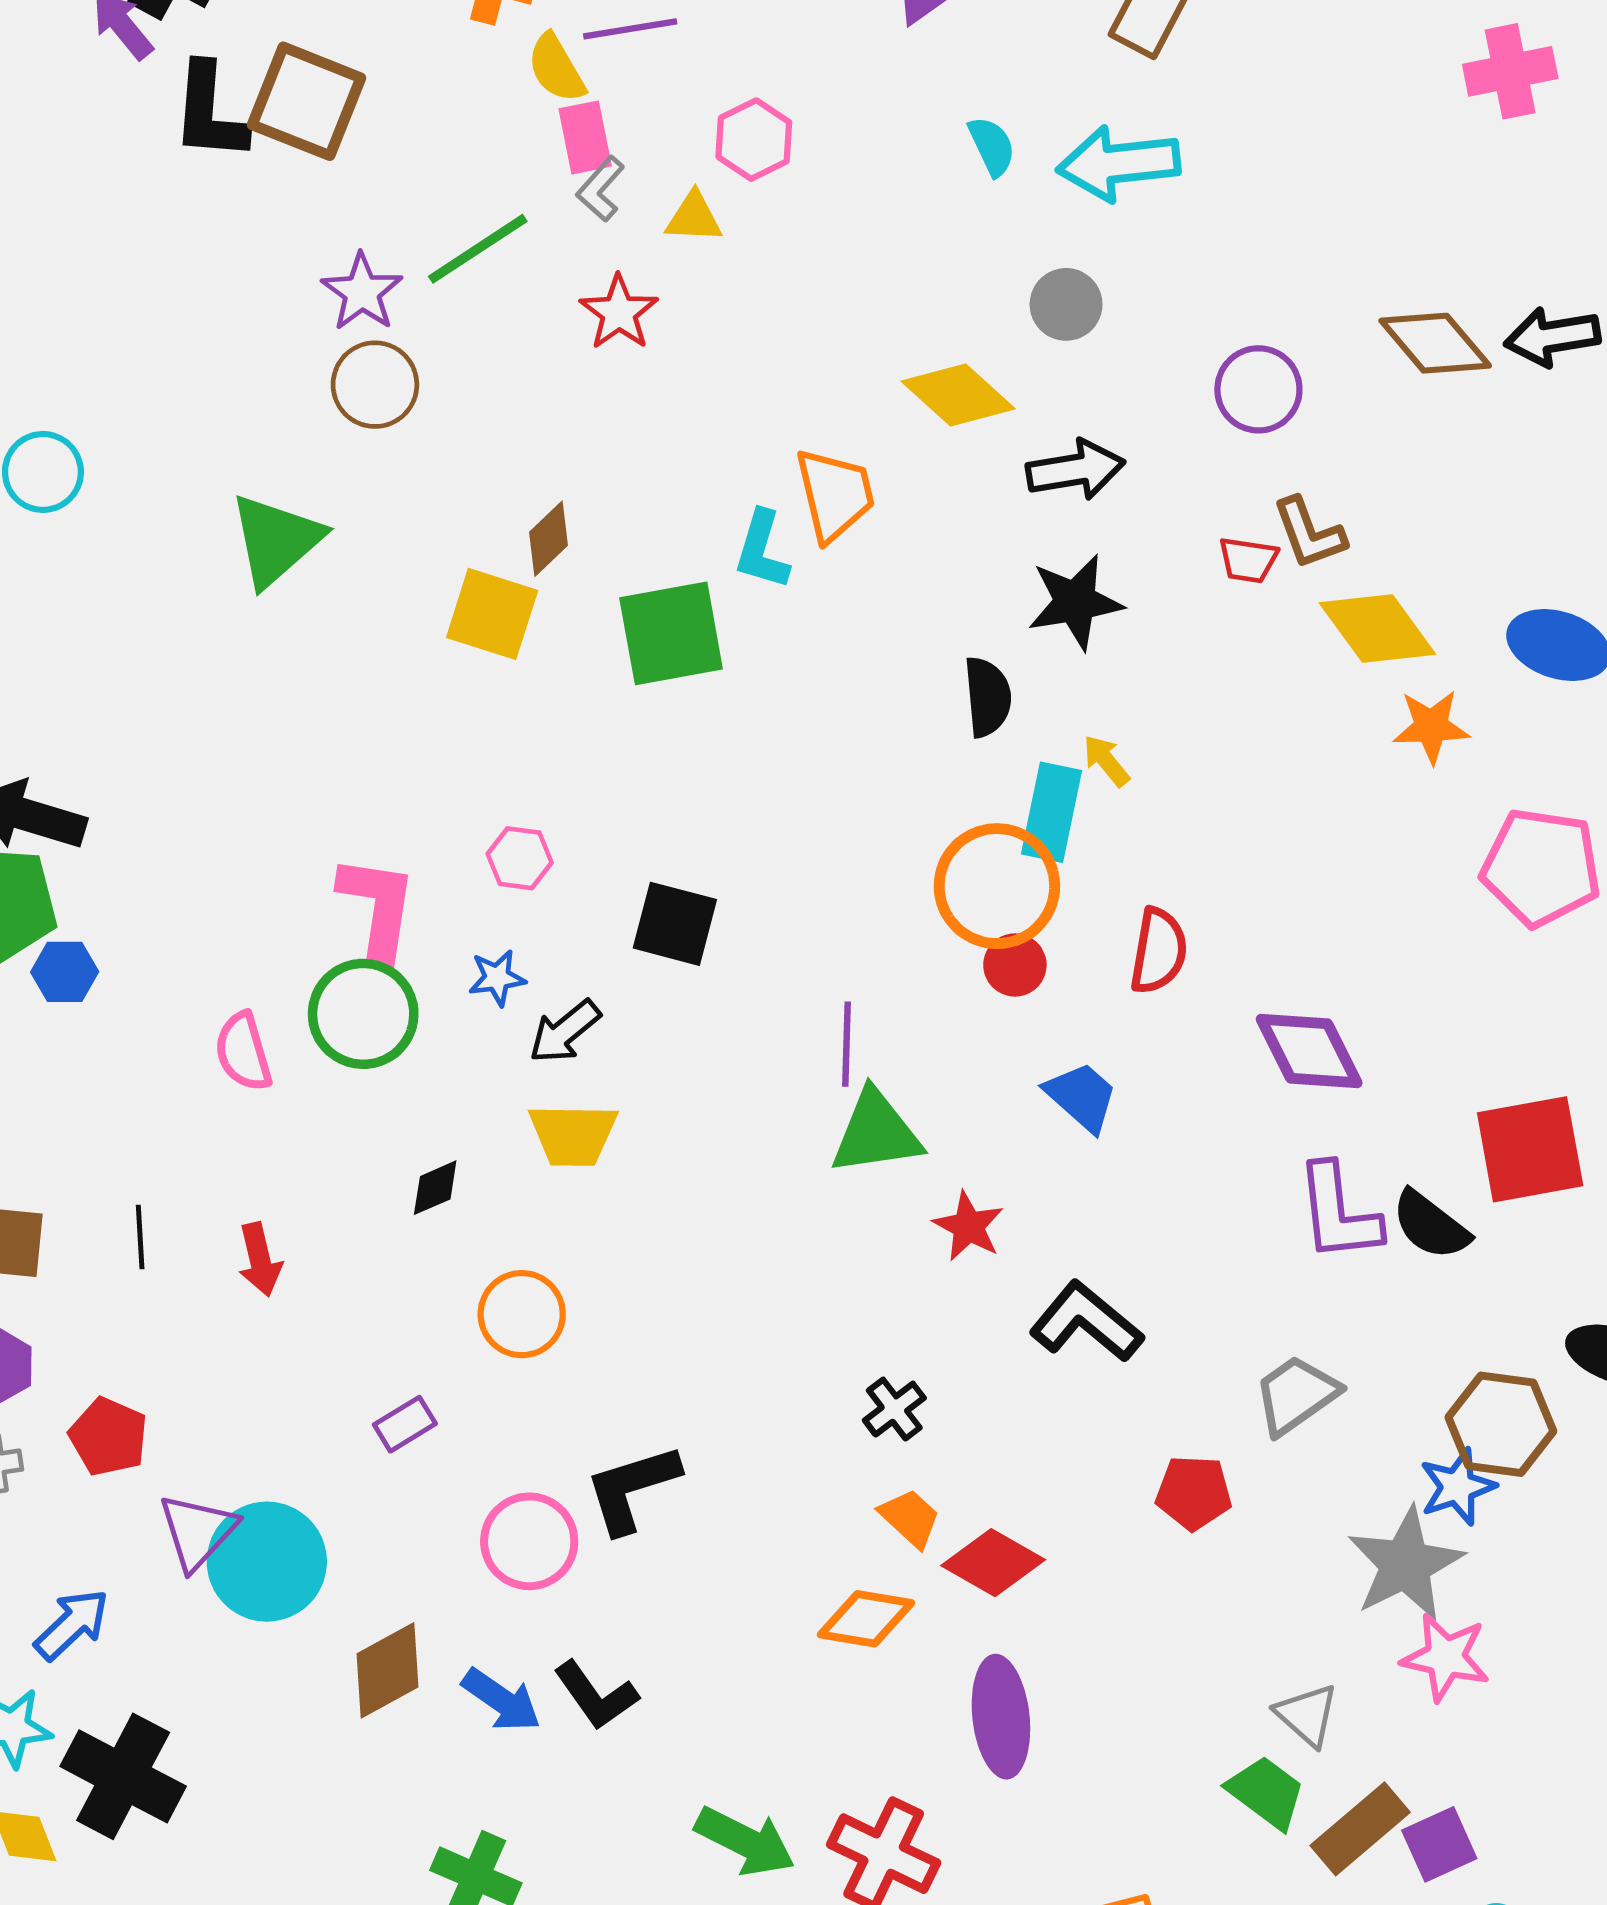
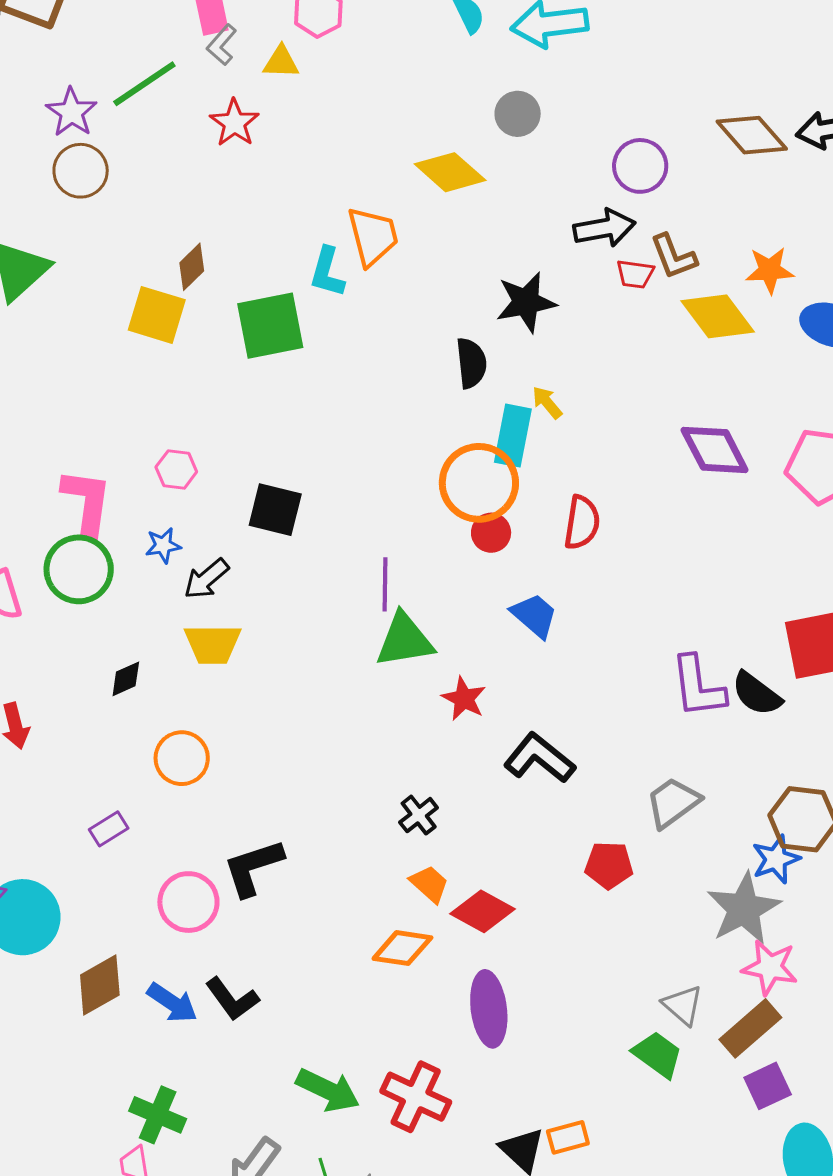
black arrow: (1076, 470) -> (604, 228), moved
orange star: (1431, 727) -> (770, 270), moved
purple diamond: (1309, 1051) -> (715, 450), moved
brown rectangle: (1360, 1829) -> (750, 1028), moved

